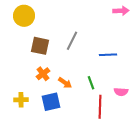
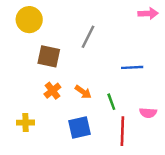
gray line: (72, 41) -> (88, 37), moved
orange arrow: (65, 83) -> (83, 92), moved
blue square: (51, 102) -> (79, 127), moved

